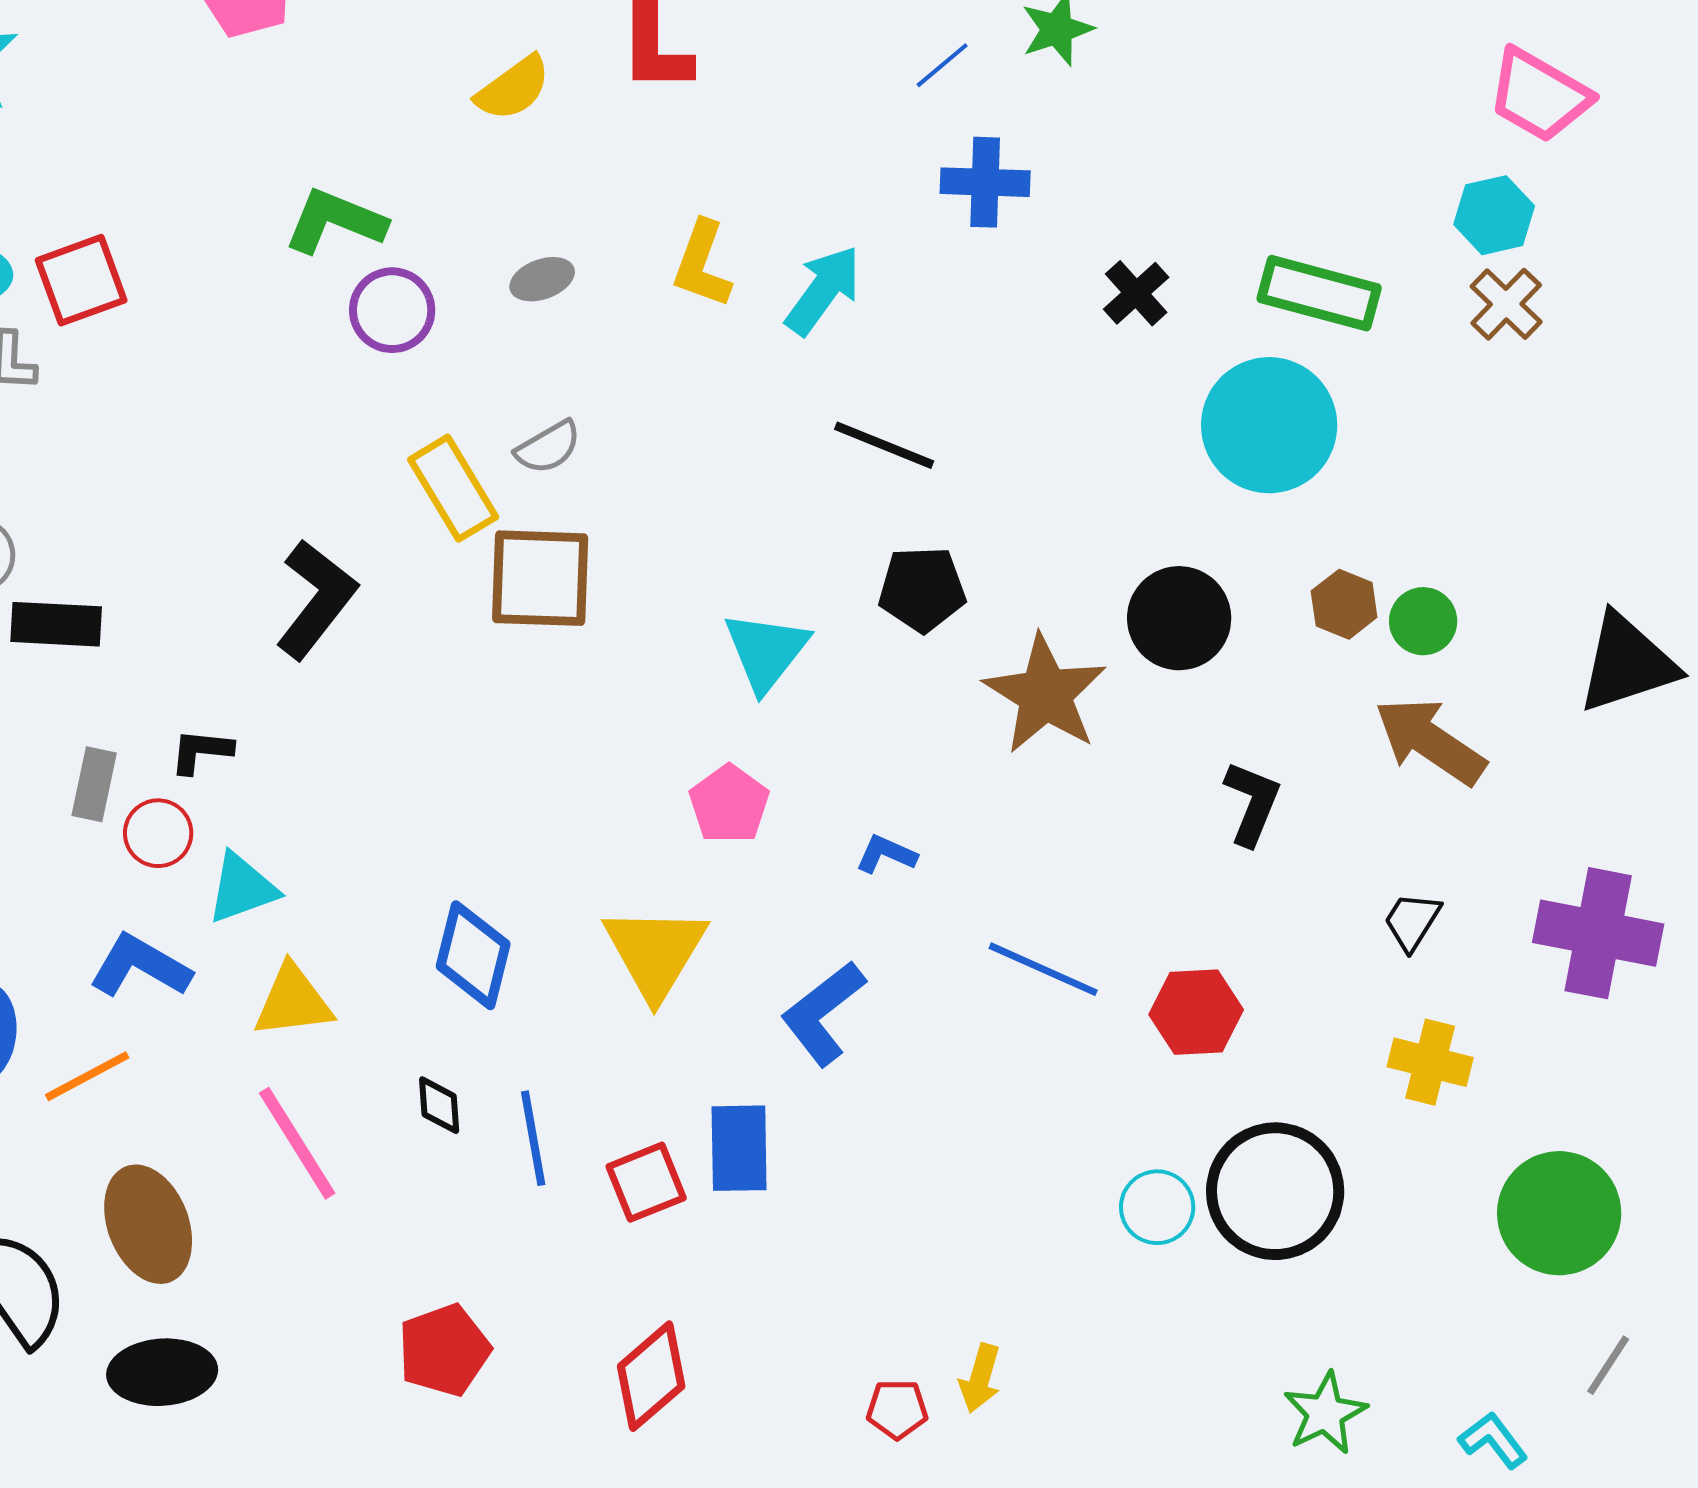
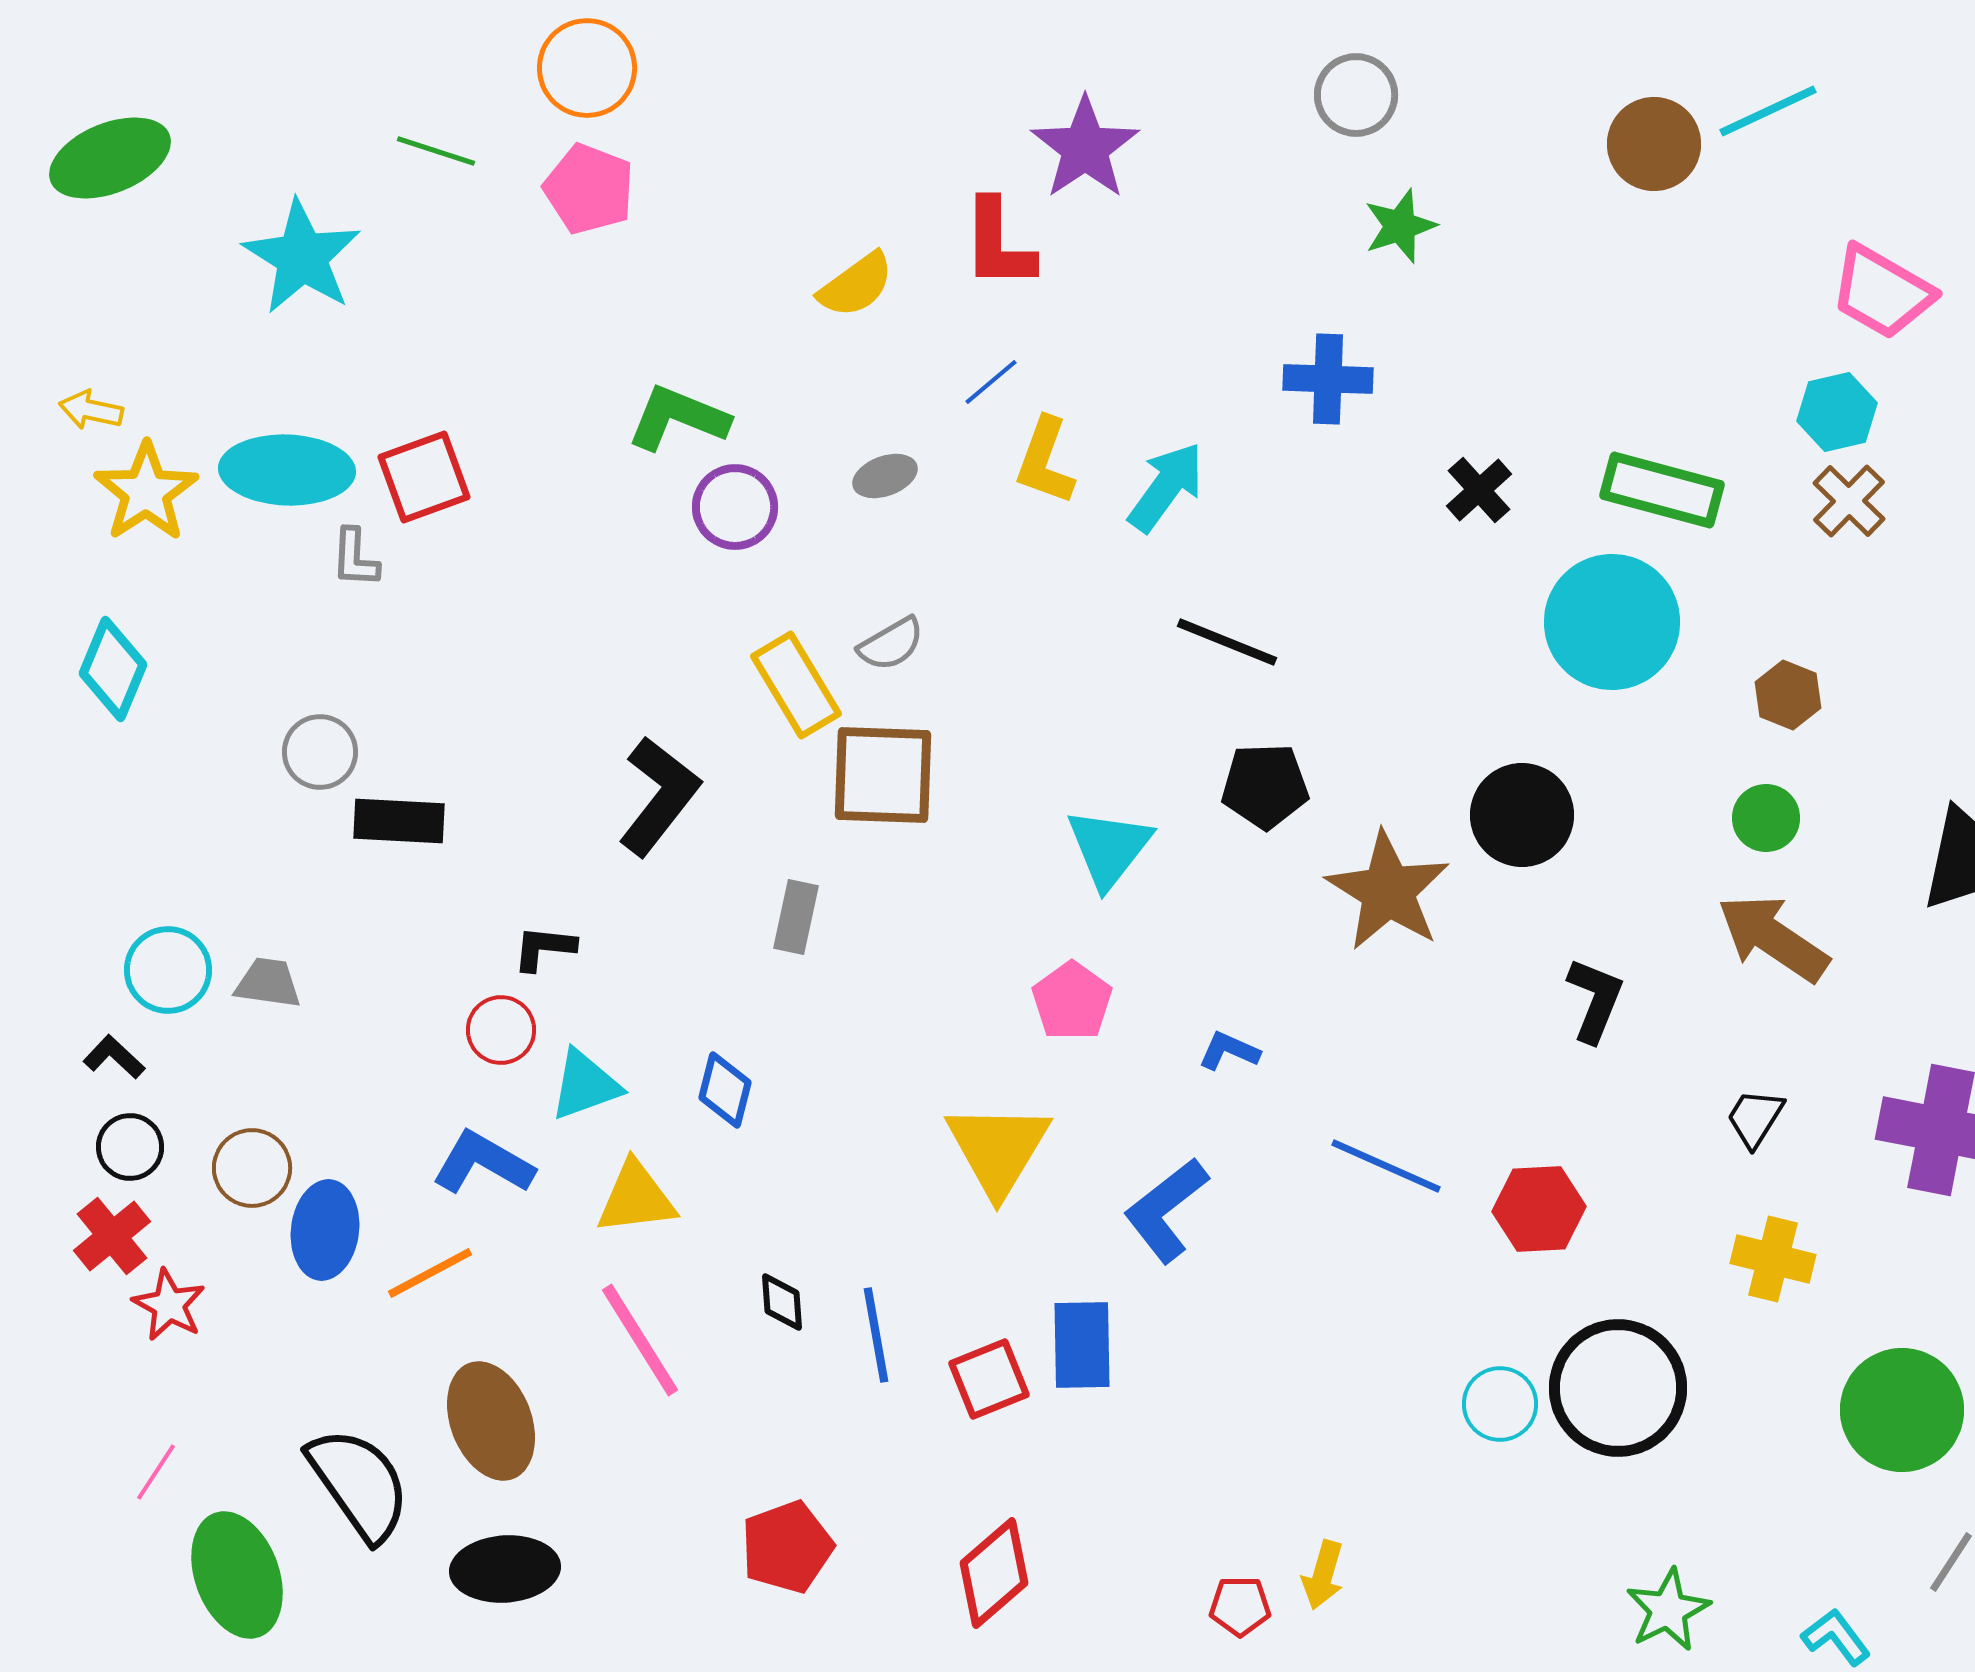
blue line: (942, 65) -> (991, 382), moved
brown hexagon: (1344, 604) -> (1788, 695), moved
gray rectangle: (94, 784) -> (796, 917), moved
blue diamond: (473, 955) -> (725, 1090), moved, size x0.7

